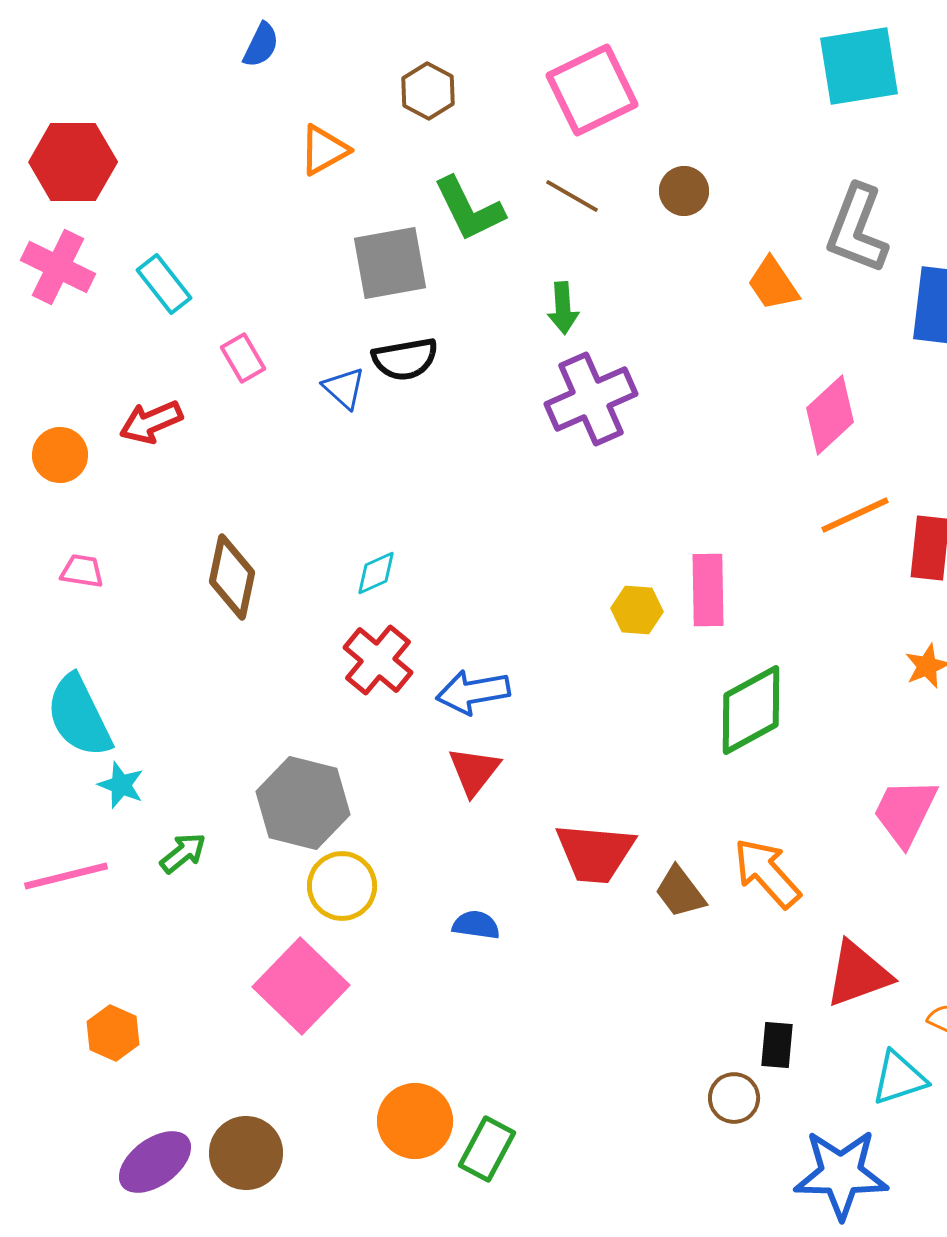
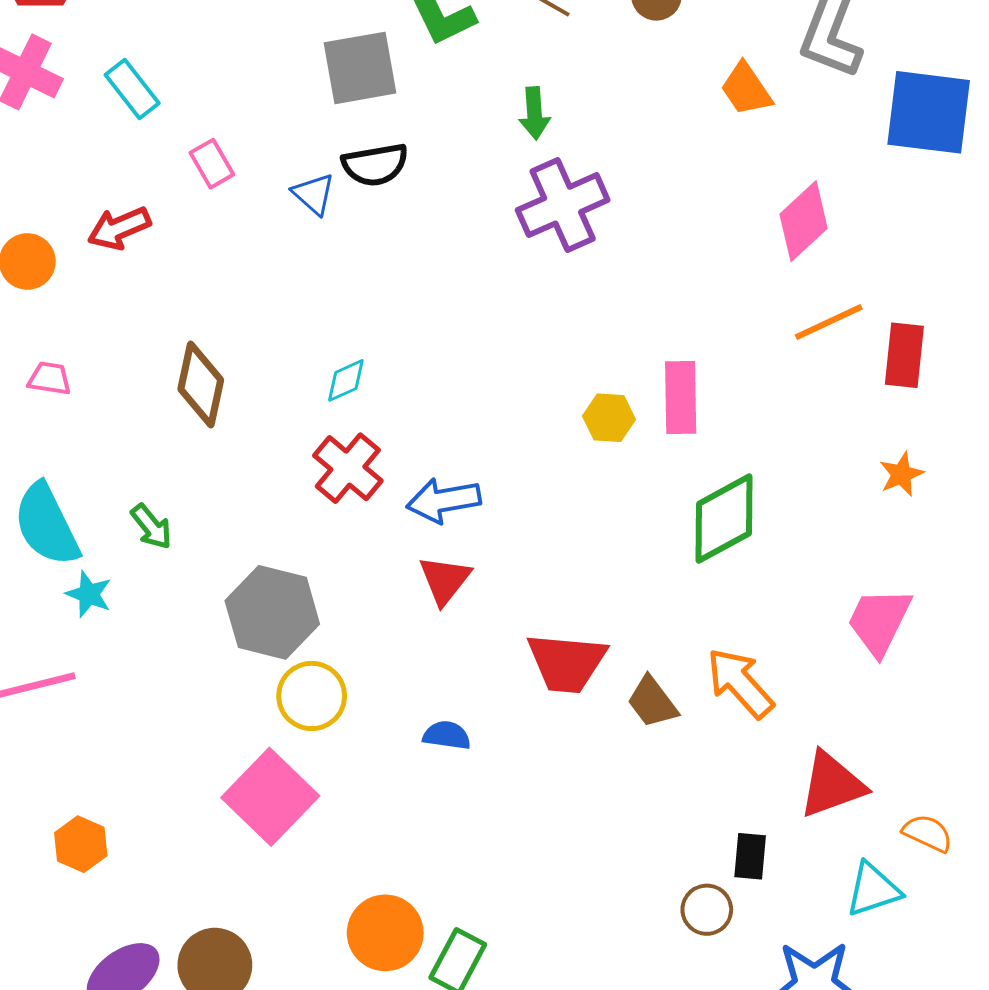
green arrow: (183, 853) -> (151, 527), moved, turned 90

